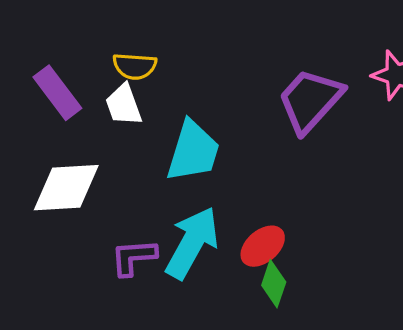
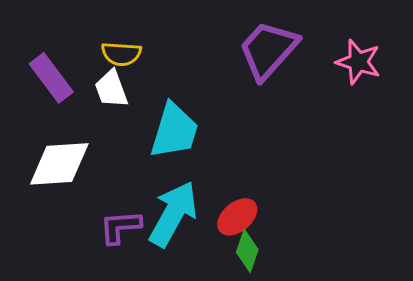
purple trapezoid: (310, 100) -> (268, 50), moved

